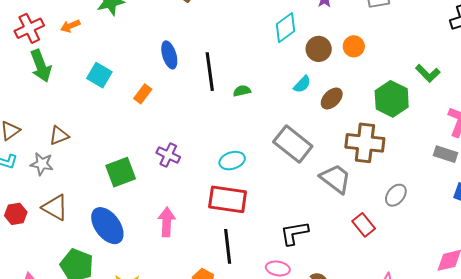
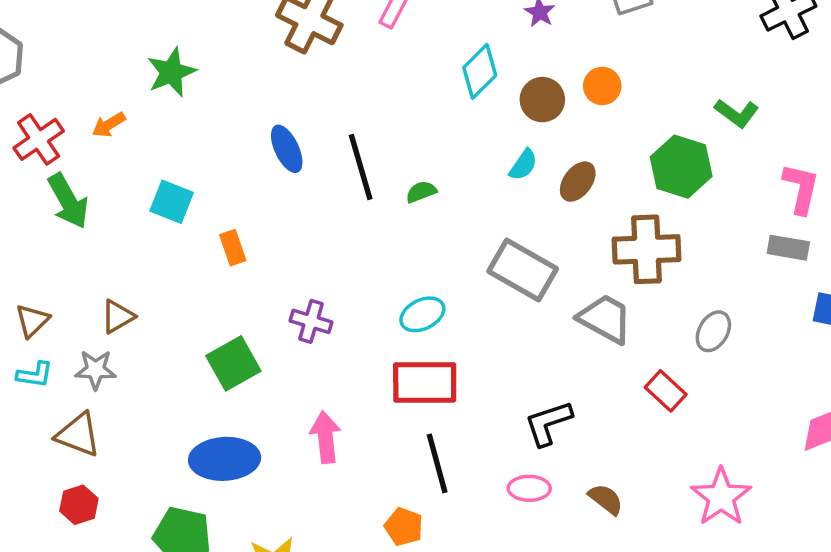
orange rectangle: (143, 94) -> (233, 248), moved, turned -48
brown triangle: (55, 207) -> (78, 435), moved
red hexagon: (16, 214) -> (79, 505), moved
blue ellipse: (107, 226) -> (225, 459), turned -48

